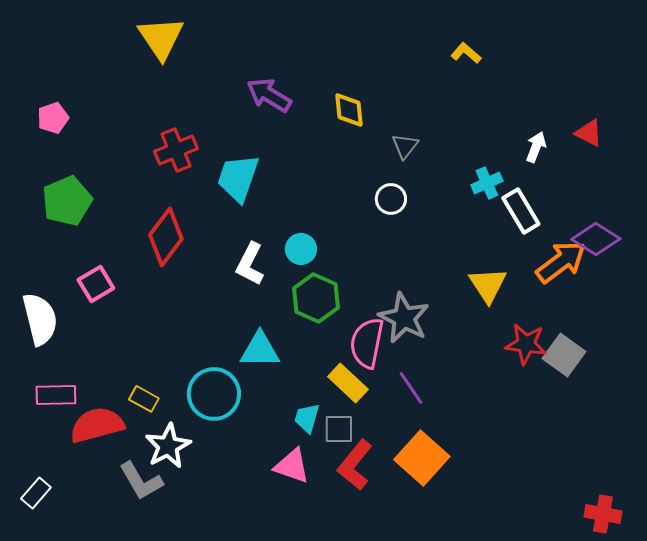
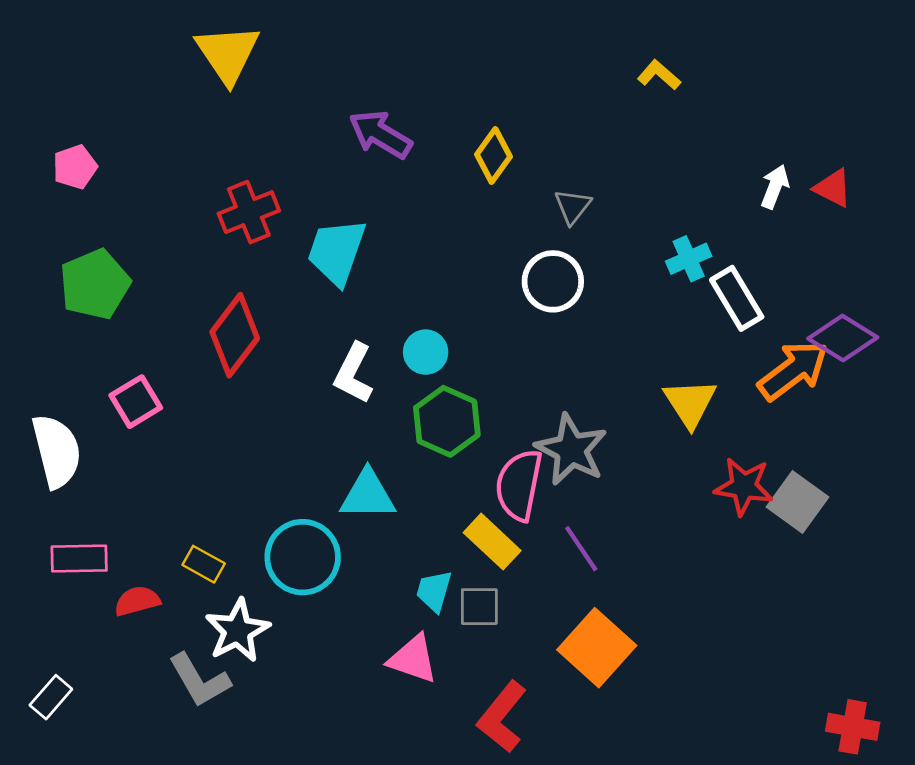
yellow diamond: (349, 110) -> (493, 156), turned 42
white arrow: (536, 147) -> (775, 187), moved
white circle: (391, 199) -> (553, 281), size x1.4
red semicircle: (97, 425) -> (137, 601), size x0.6
red L-shape: (355, 465) -> (502, 717), moved

